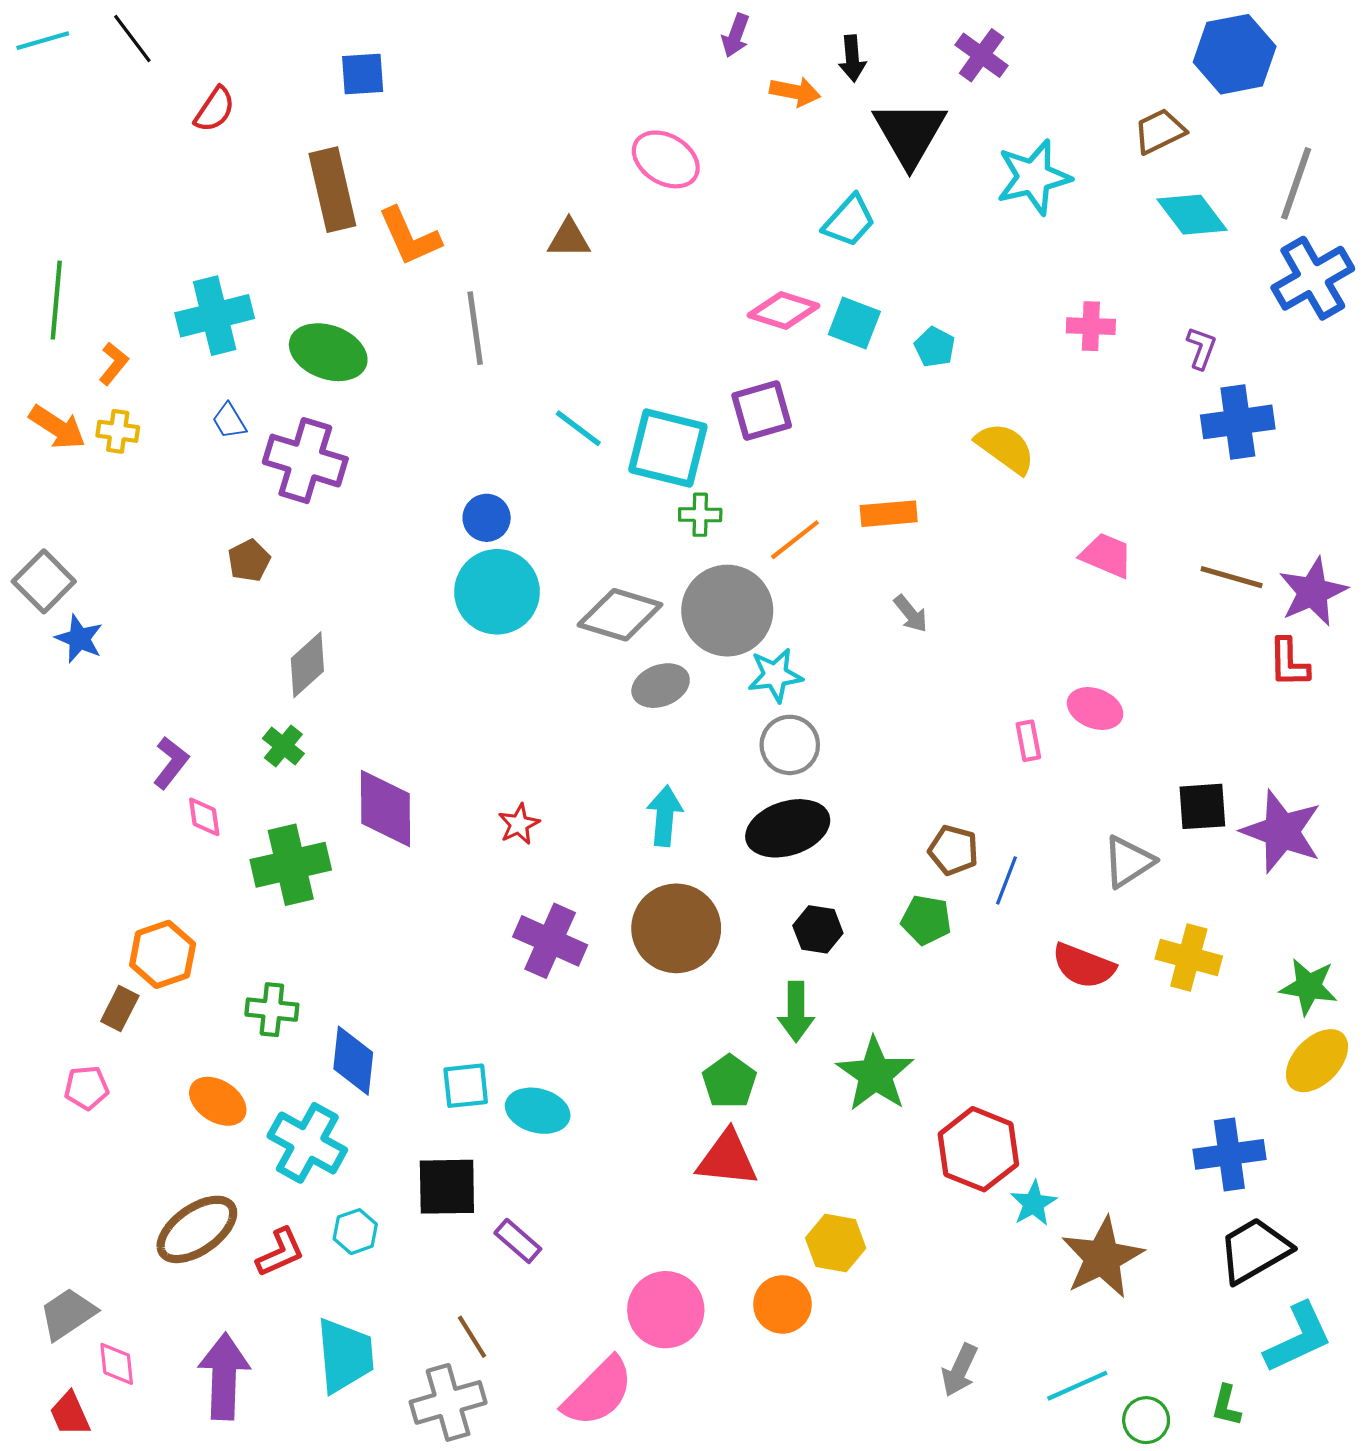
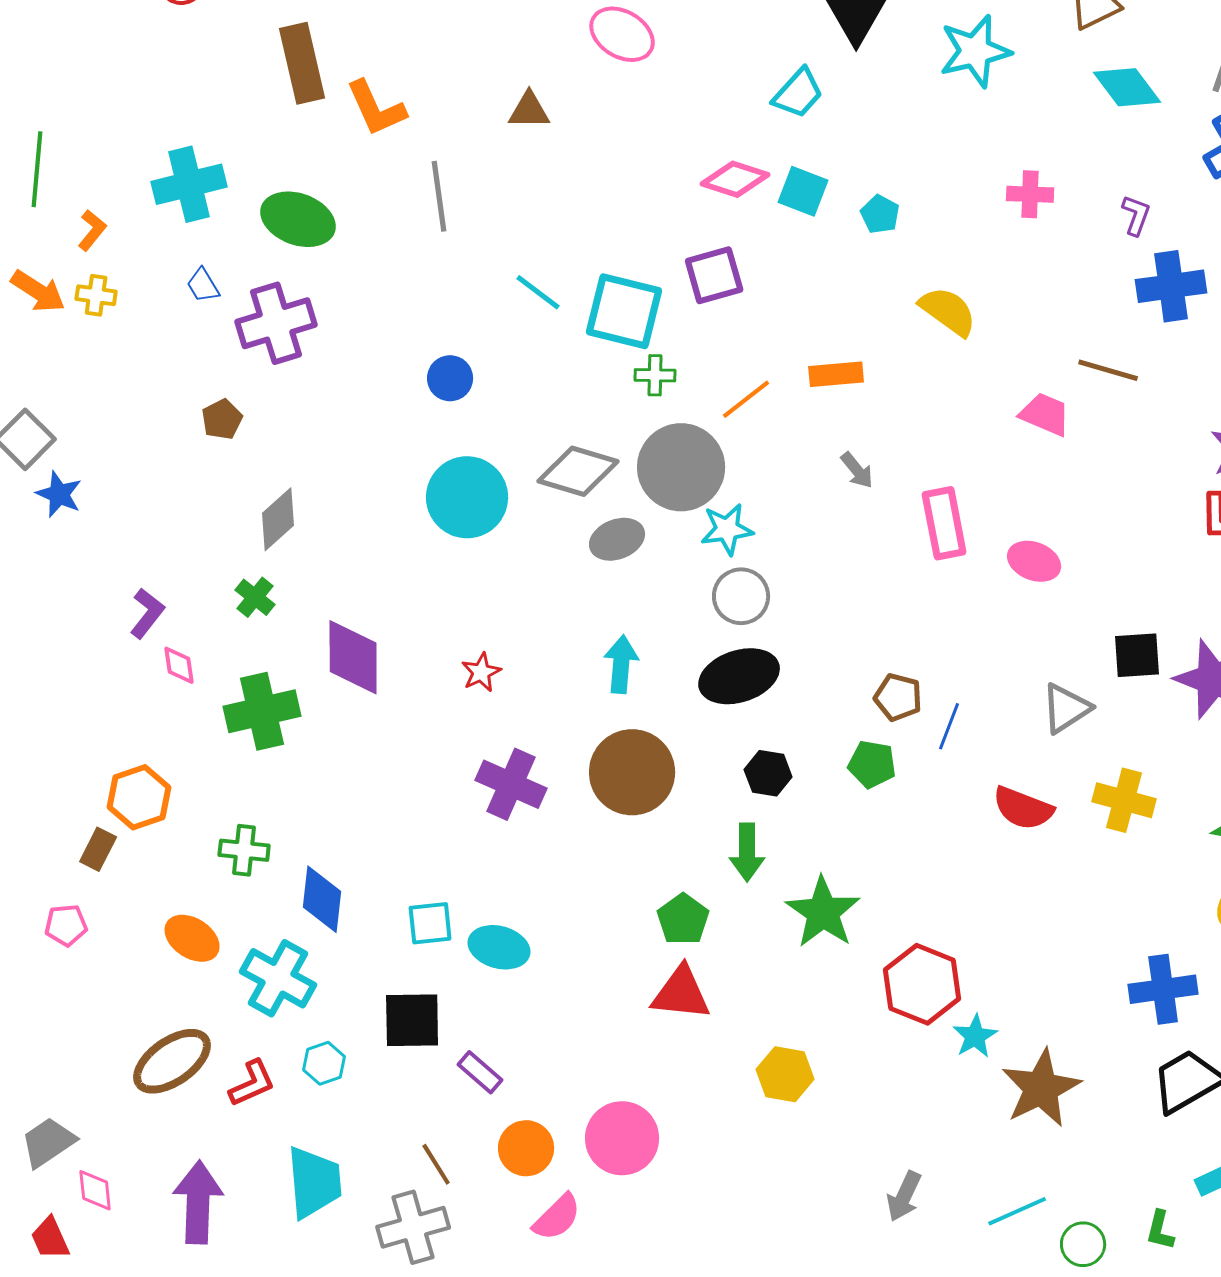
purple cross: (305, 461) -> (276, 323), turned -34
brown line: (1232, 577) -> (1108, 370), moved
cyan circle: (497, 592) -> (467, 497), moved
pink rectangle: (1028, 741) -> (944, 523), moved, size x1.8
orange circle: (782, 1304) -> (526, 1148), moved
pink semicircle: (598, 1392) -> (557, 1217), size x0.7

